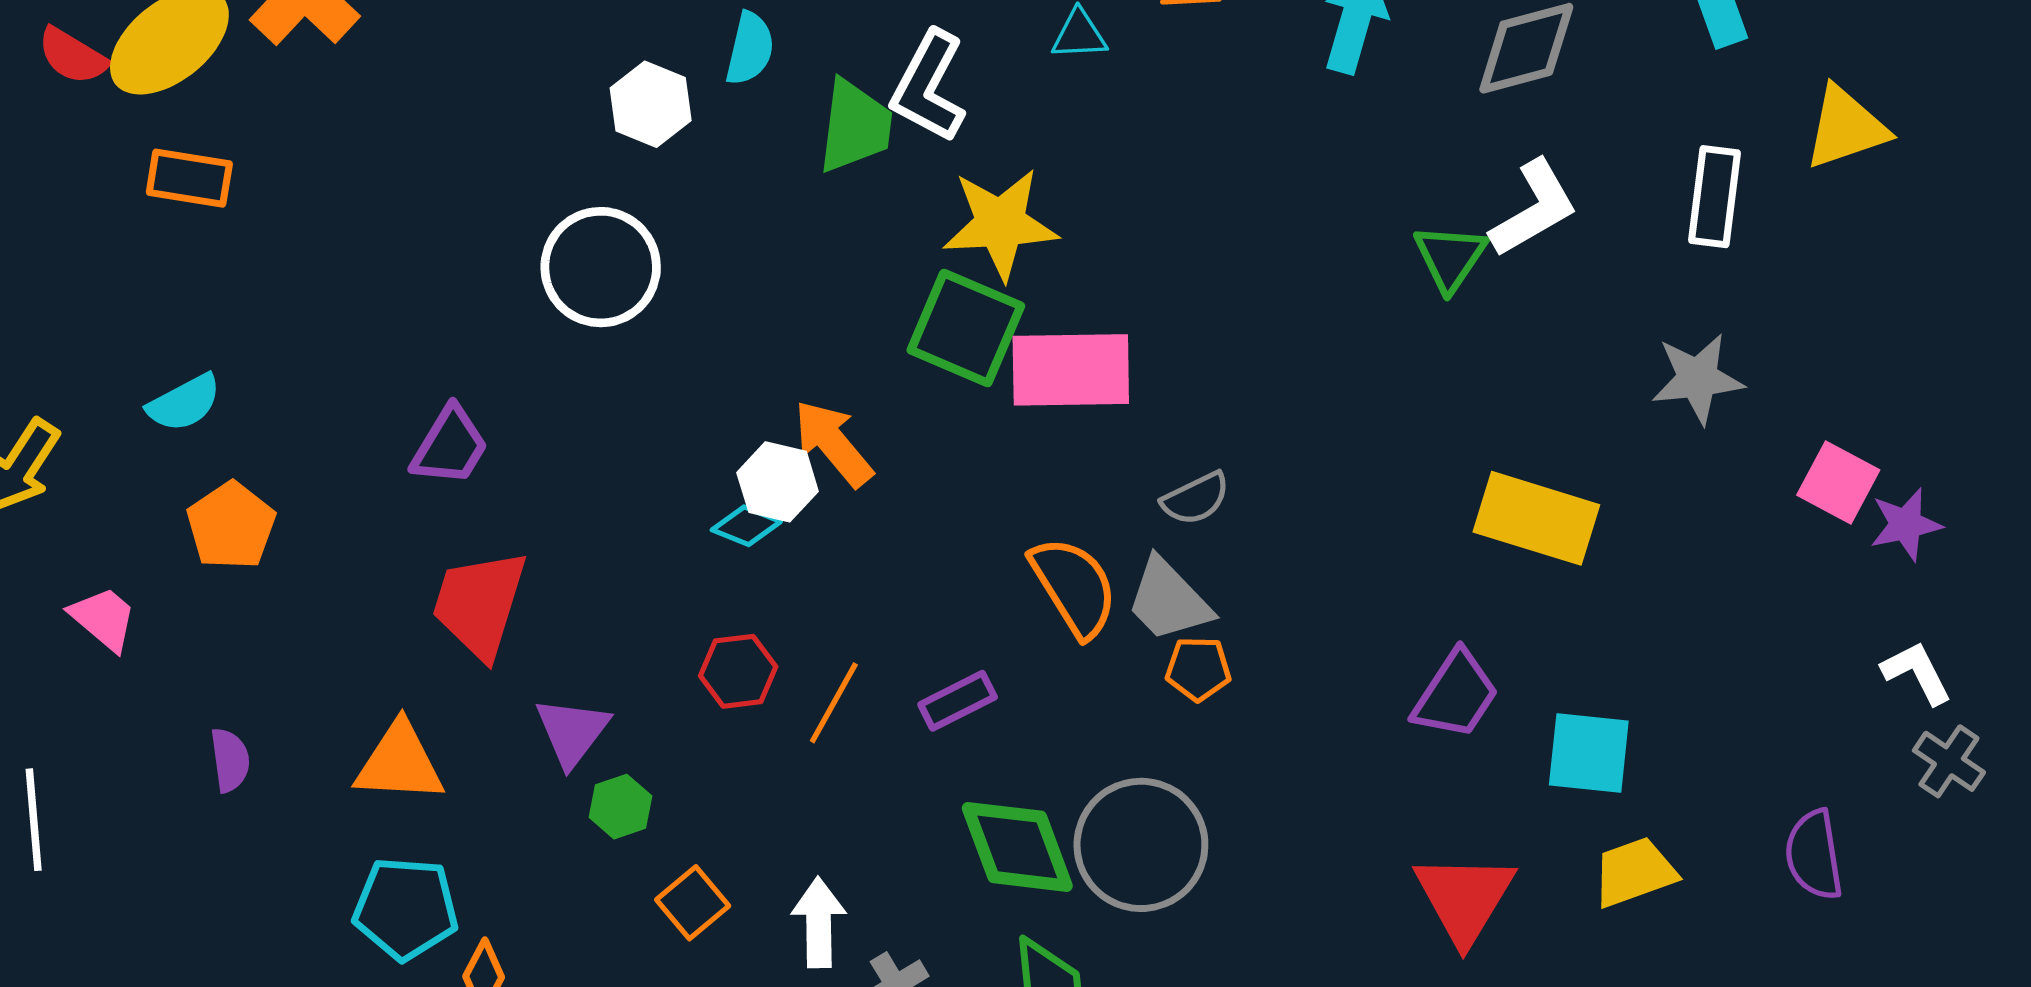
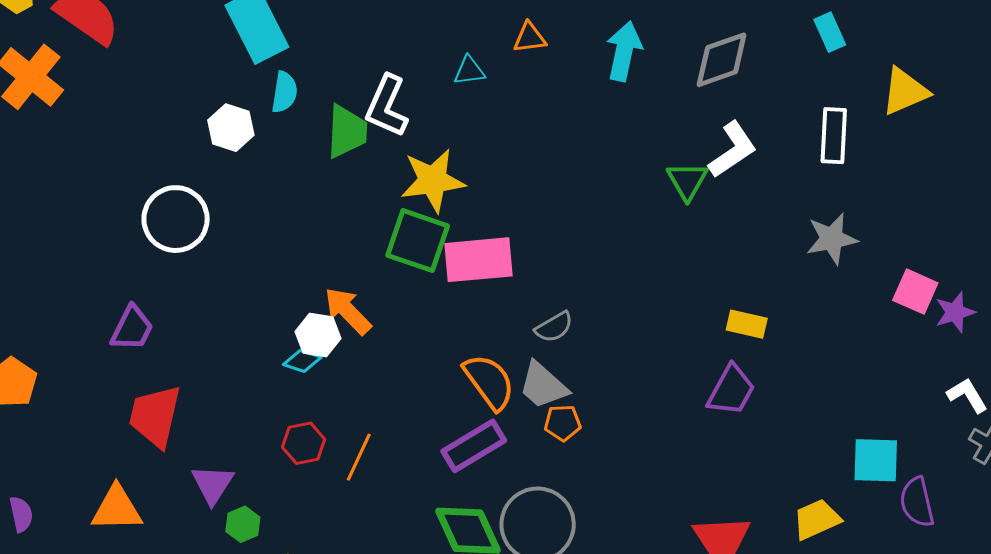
white circle: (601, 267) -> (176, 219), moved
yellow rectangle: (1536, 518) -> (747, 324), size x0.6
purple trapezoid: (1456, 695) -> (731, 390), moved
purple rectangle: (958, 701) -> (474, 446), moved, size x1.5
cyan square: (1589, 753) -> (876, 460), moved

